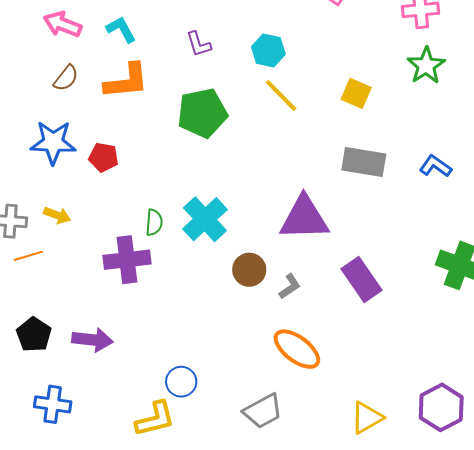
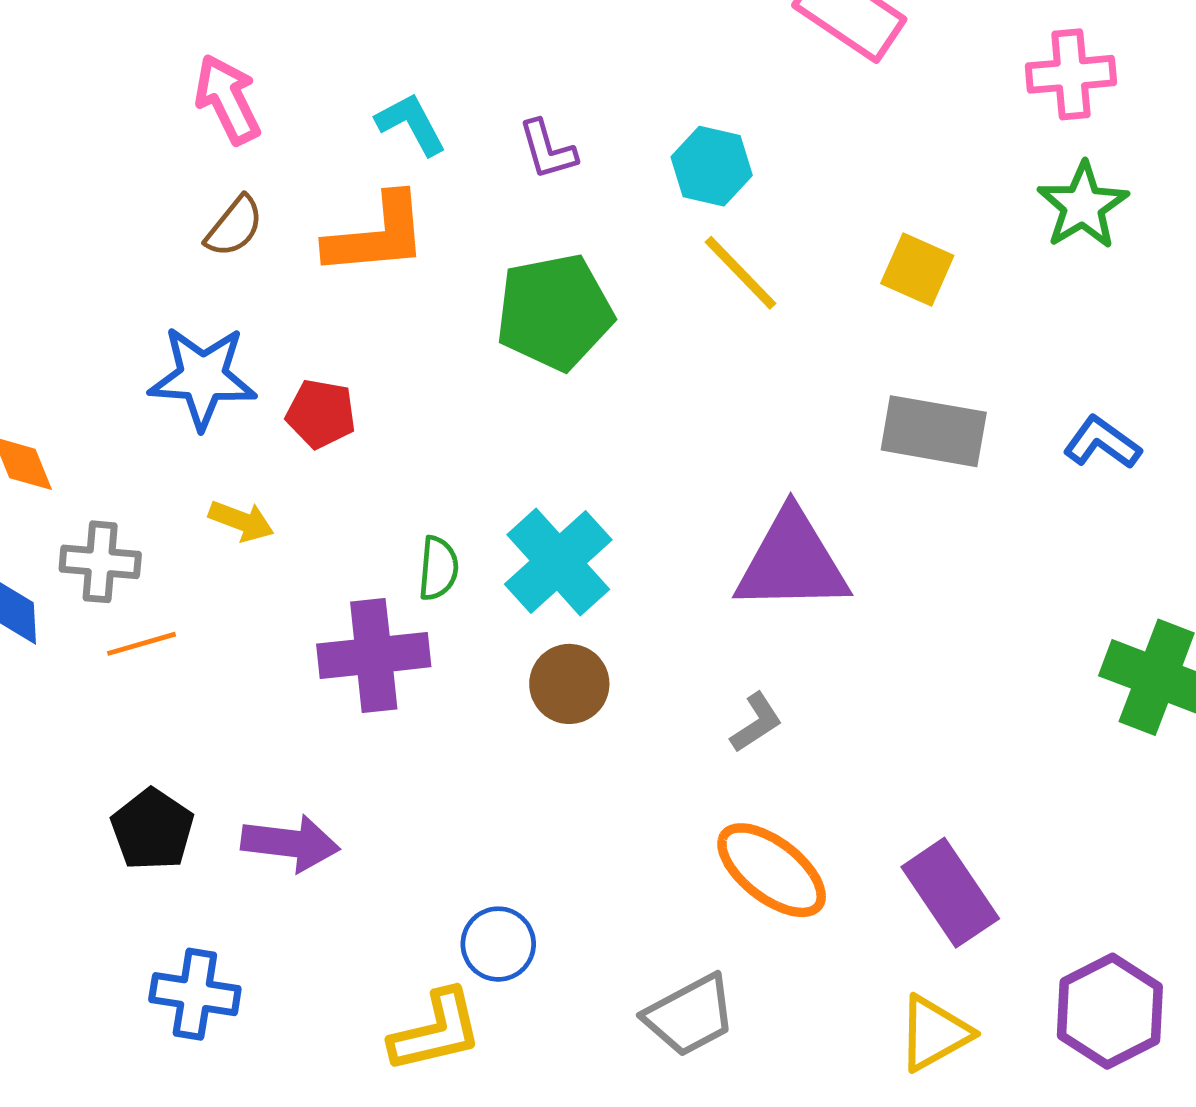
pink arrow: (63, 24) -> (228, 99), turned 42
cyan L-shape: (121, 29) -> (411, 124), moved
yellow arrow: (57, 215) -> (241, 521), moved
brown circle: (249, 270) -> (569, 684), moved
purple rectangle: (361, 280) -> (950, 893), moved

